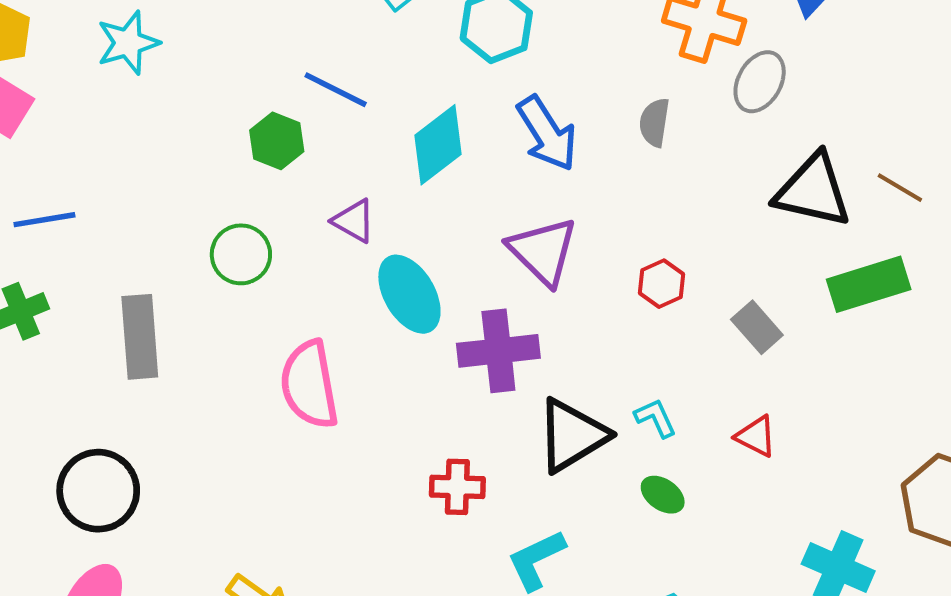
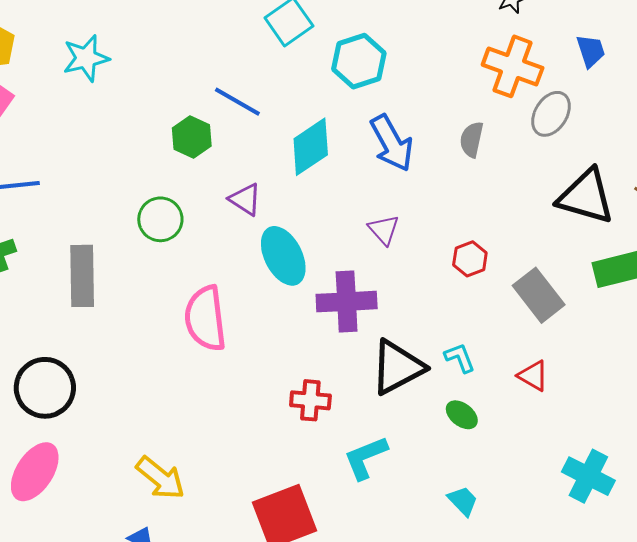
purple triangle: (543, 251) -> (384, 230), size x0.6
gray rectangle: (757, 327) -> (539, 295), size x1.4

